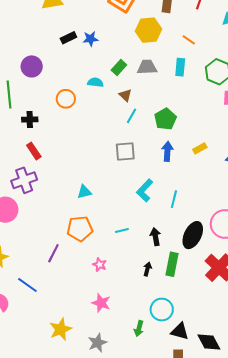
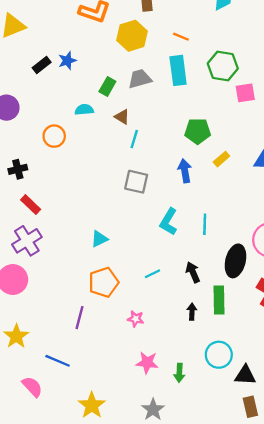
cyan rectangle: (180, 67) -> (178, 70), size x1.4
green pentagon: (165, 119) -> (198, 131), moved, turned -30
gray square: (125, 151) -> (136, 182), turned 30
green arrow: (139, 328) -> (179, 373), moved
yellow star: (60, 329) -> (92, 405), moved

